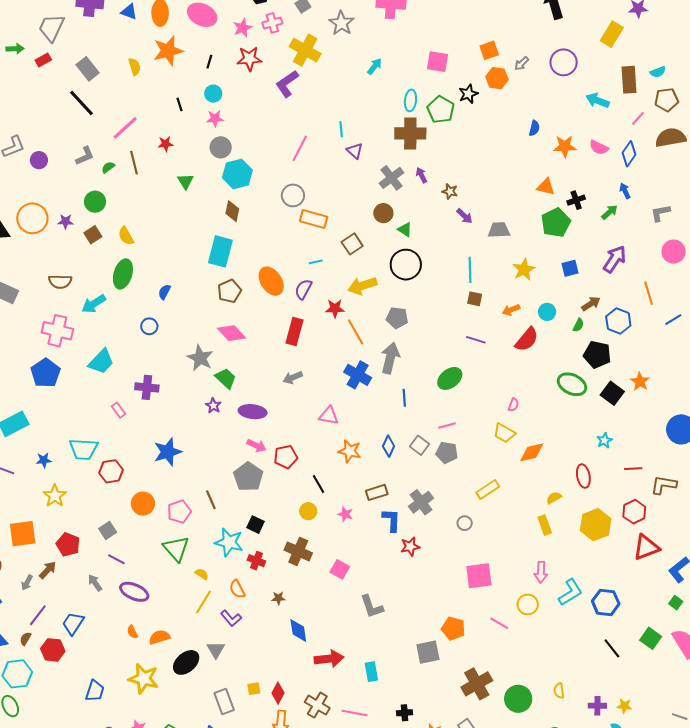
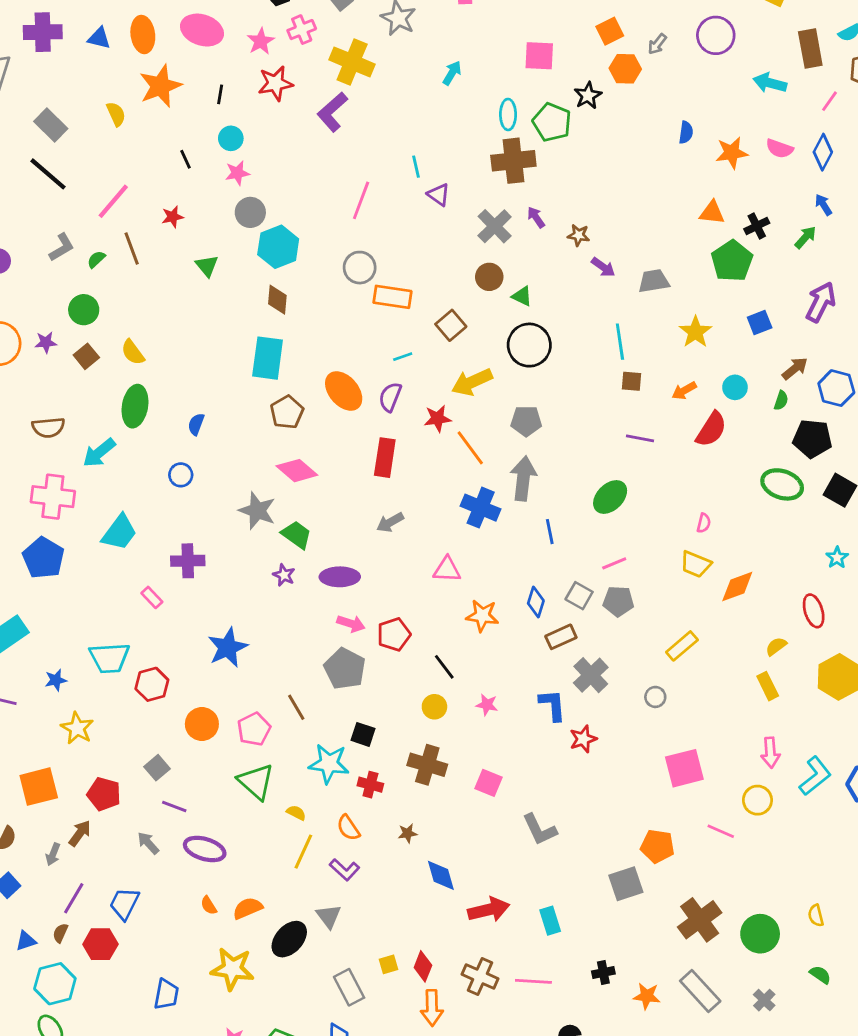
brown rectangle: (377, 492) -> (561, 637), moved

